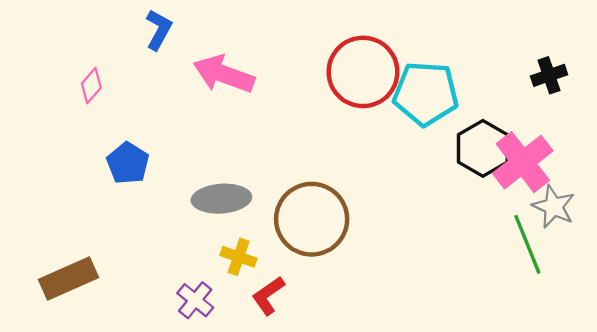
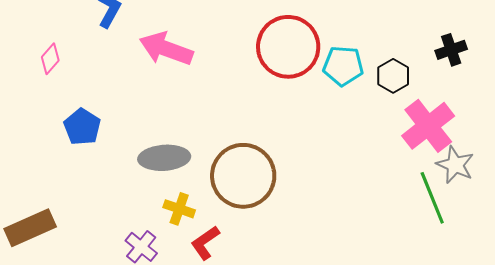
cyan pentagon: (426, 94) -> (343, 66), size x0.7
black hexagon: (483, 148) -> (393, 76), moved, size x0.7

